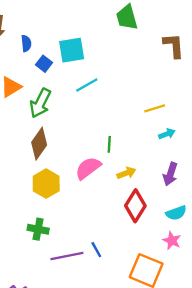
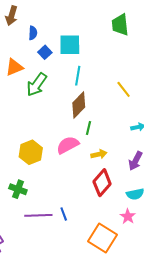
cyan line: (87, 85) -> (78, 76), turned -60
yellow line: (155, 108) -> (124, 89), moved, turned 60
brown diamond: (39, 144) -> (79, 105), moved

